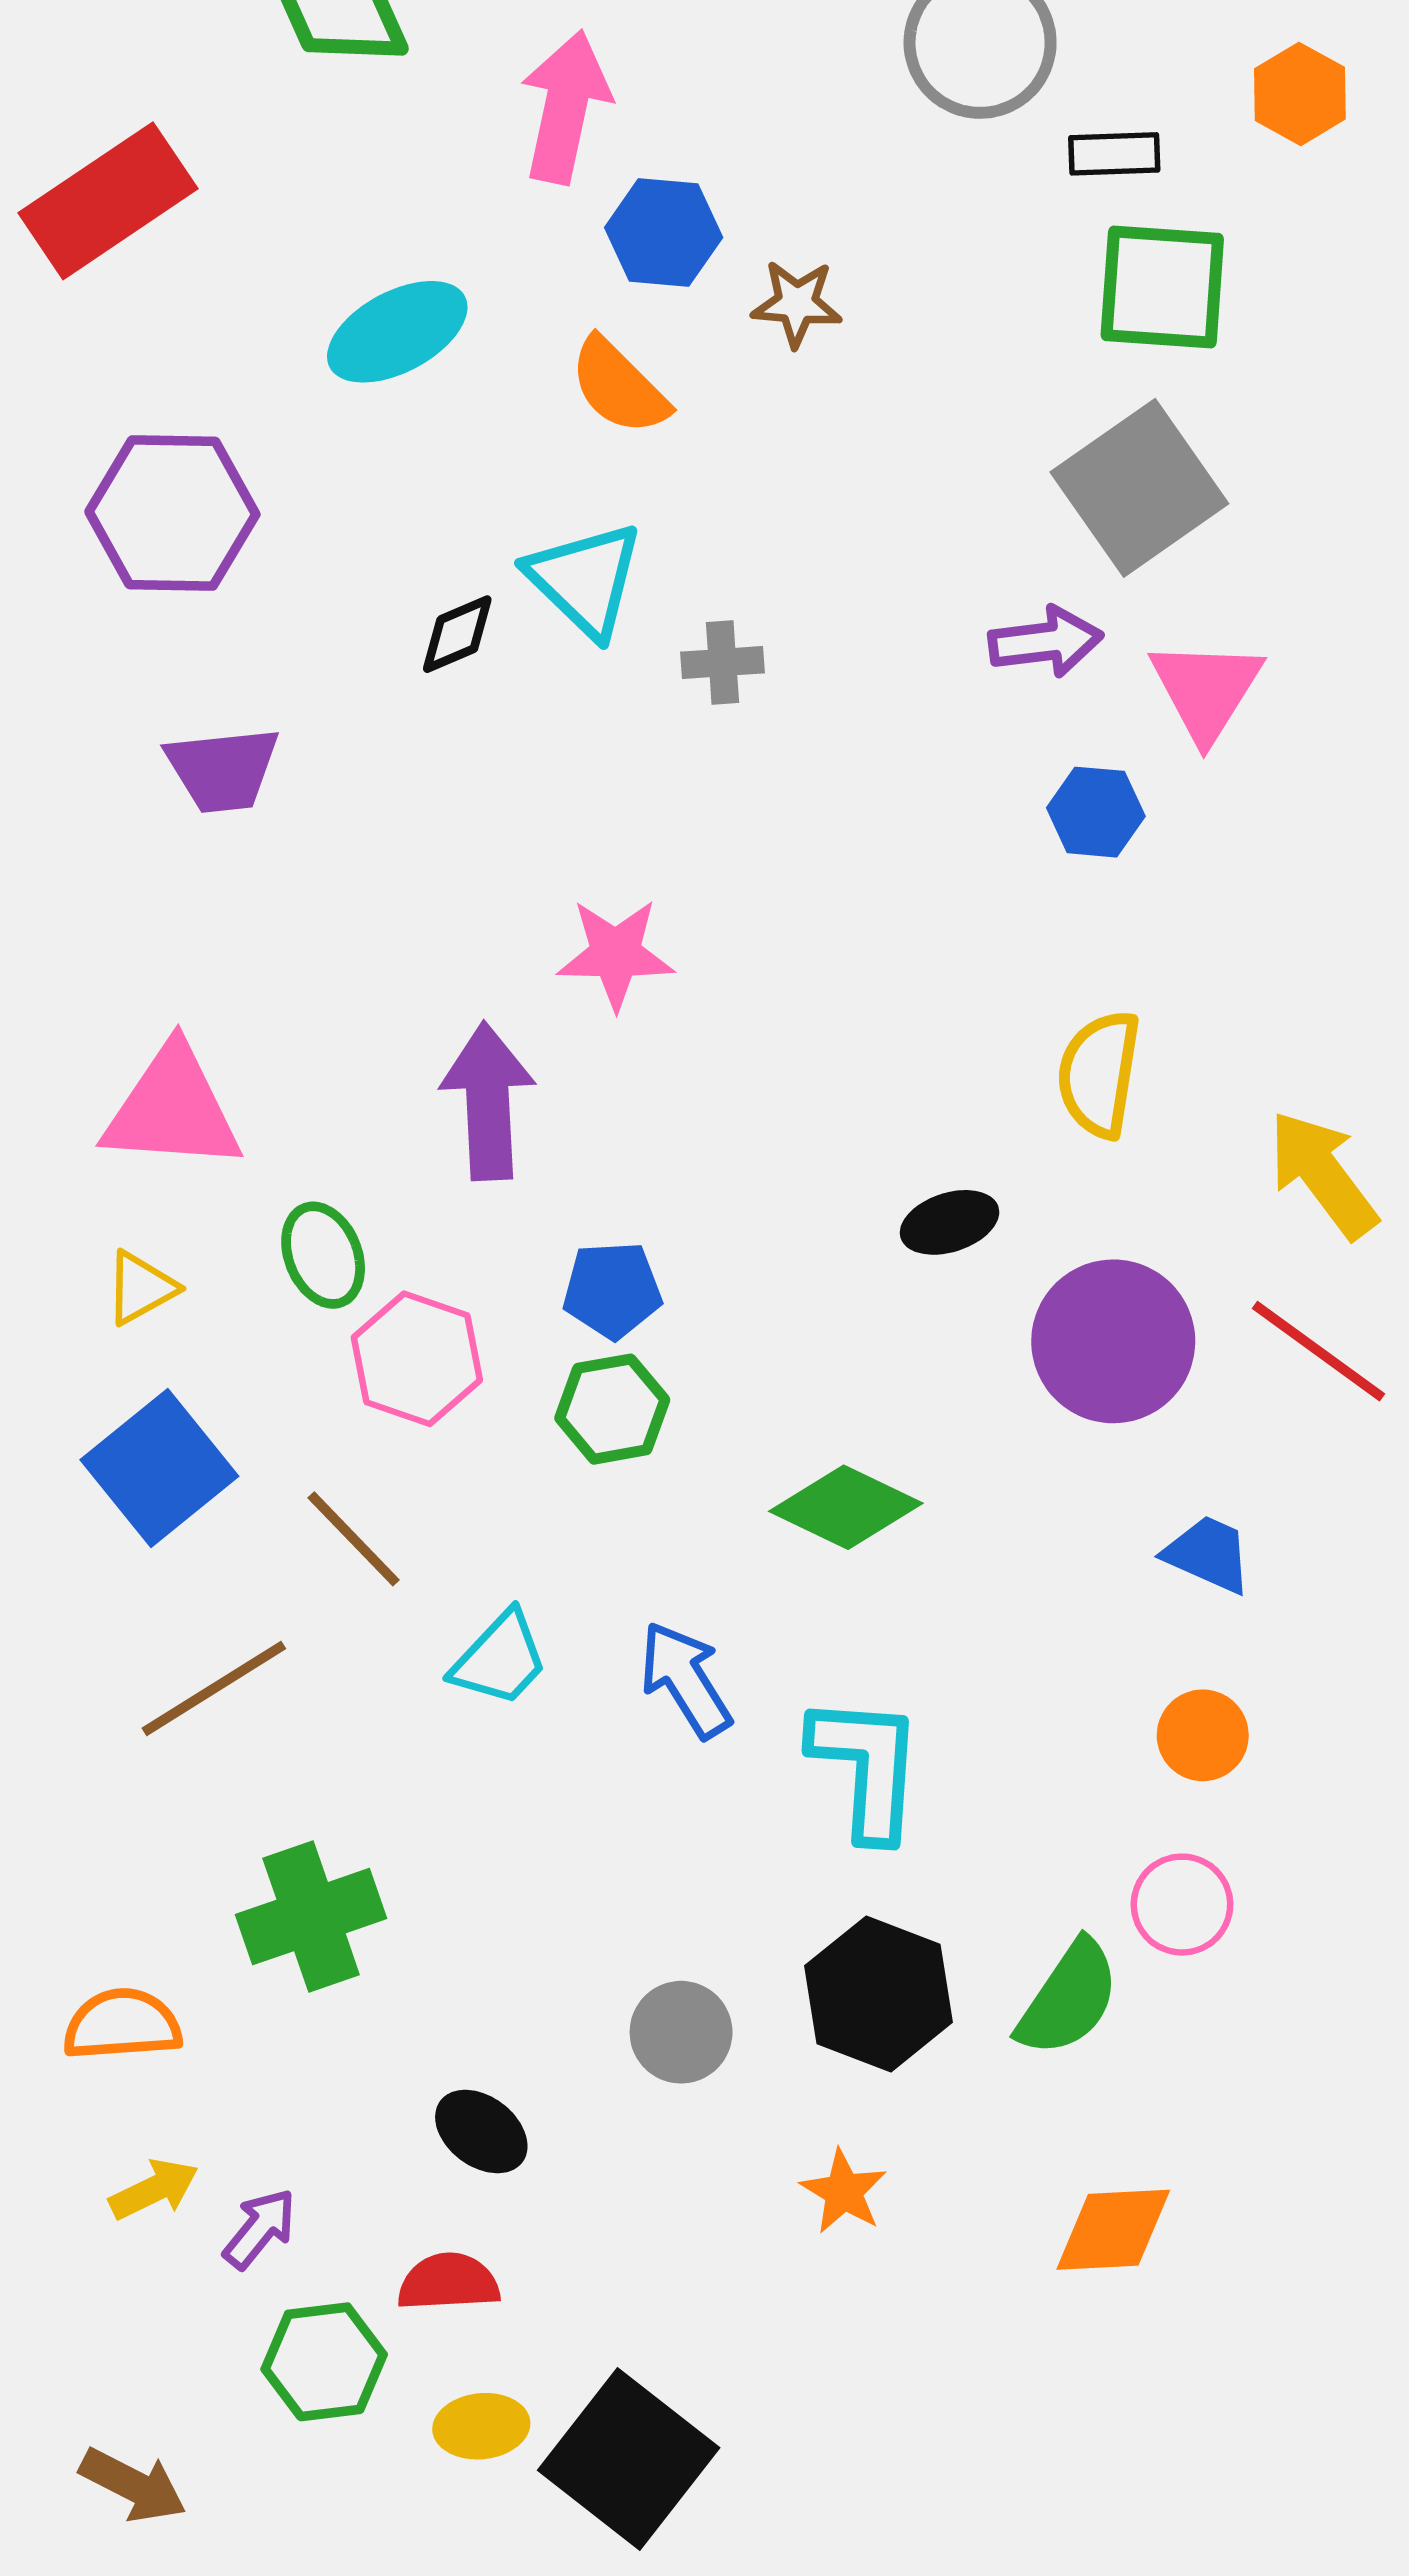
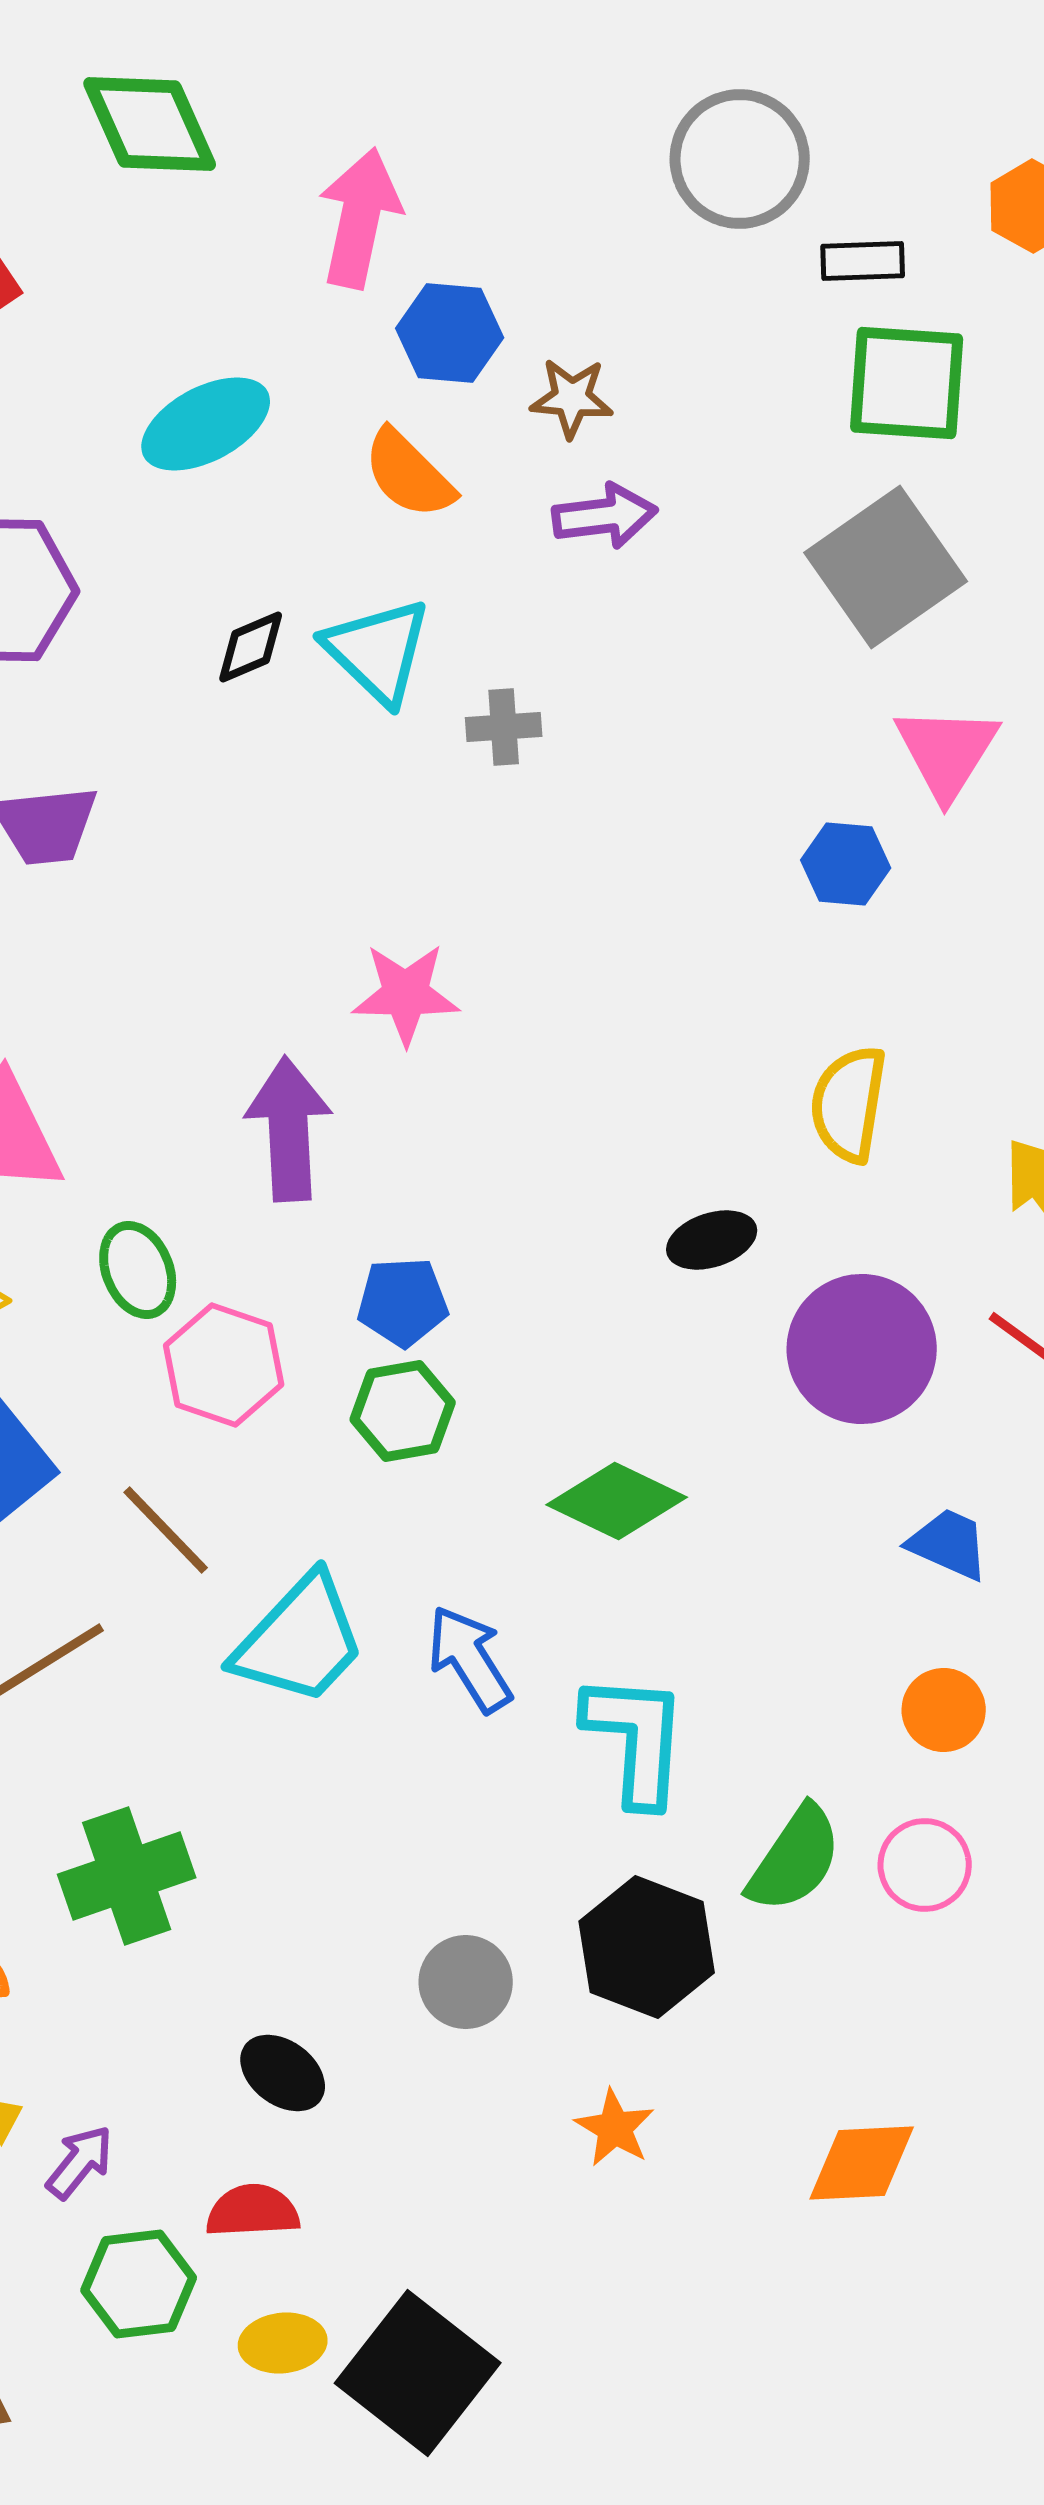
black diamond: (457, 634) -> (251, 647), moved
purple arrow: (1046, 642) -> (605, 516), moved
cyan trapezoid: (500, 1659) -> (300, 1640), size x1.5
green semicircle: (1068, 1998) -> (795, 1859), moved

